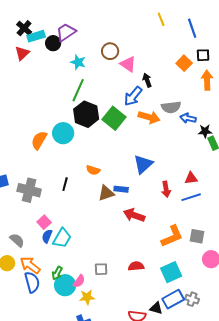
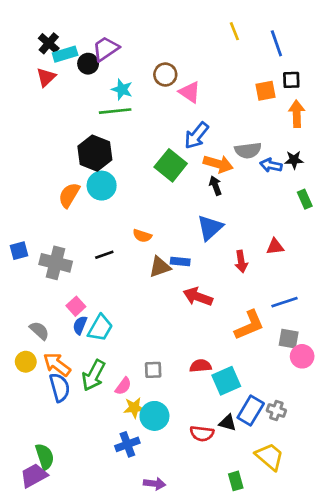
orange square: (184, 63) -> (266, 91), turned 35
black arrow: (147, 80) -> (215, 186), moved
green line: (78, 90) -> (115, 111), moved, turned 60
black hexagon: (86, 114) -> (95, 153), moved
black star: (205, 131) -> (294, 160), moved
black line: (65, 184) -> (104, 255), turned 56
blue line: (191, 197) -> (285, 302), moved
gray square: (197, 236) -> (289, 339), moved
cyan square: (171, 272) -> (226, 381), moved
green arrow: (57, 273) -> (93, 375), size x1.6
cyan circle: (65, 285) -> (154, 416), moved
blue rectangle: (173, 299) -> (251, 411), turned -30

